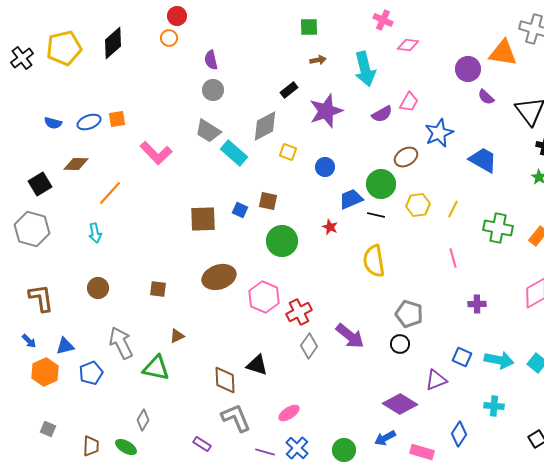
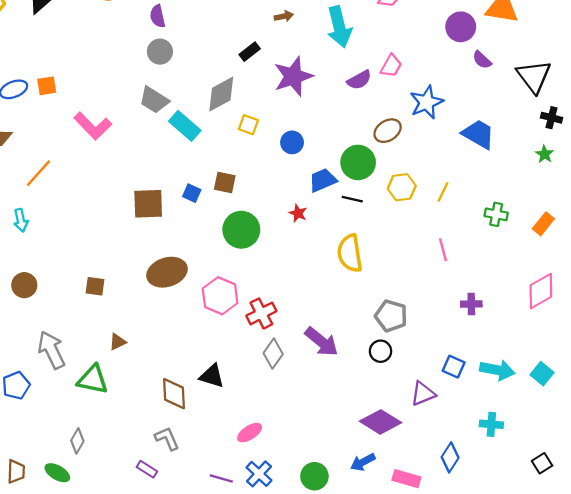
green cross: (498, 228) -> (496, 214), size x0.7
gray L-shape: (236, 418) -> (167, 438), moved, size x0.7

